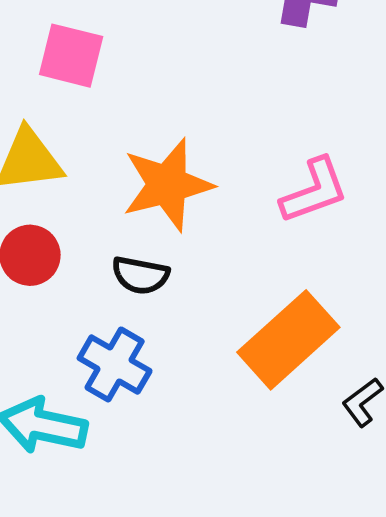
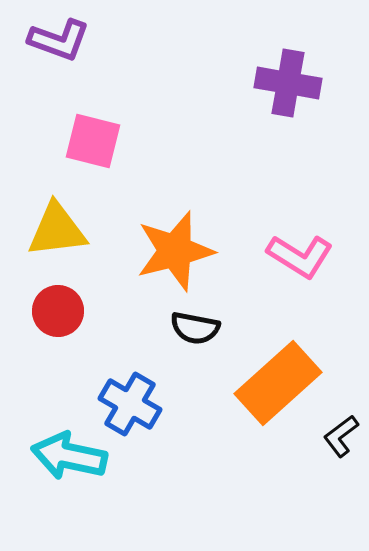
pink L-shape: (314, 191) -> (300, 256), turned 52
black semicircle: (140, 275) -> (195, 328), moved

